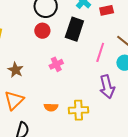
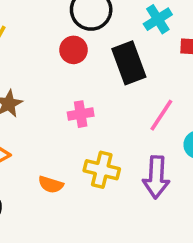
black rectangle: (74, 29) -> (129, 63), turned -55
yellow cross: (78, 110) -> (102, 170), moved

